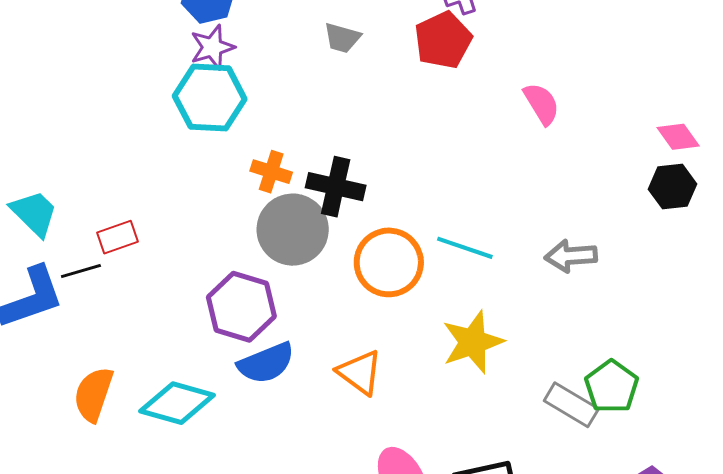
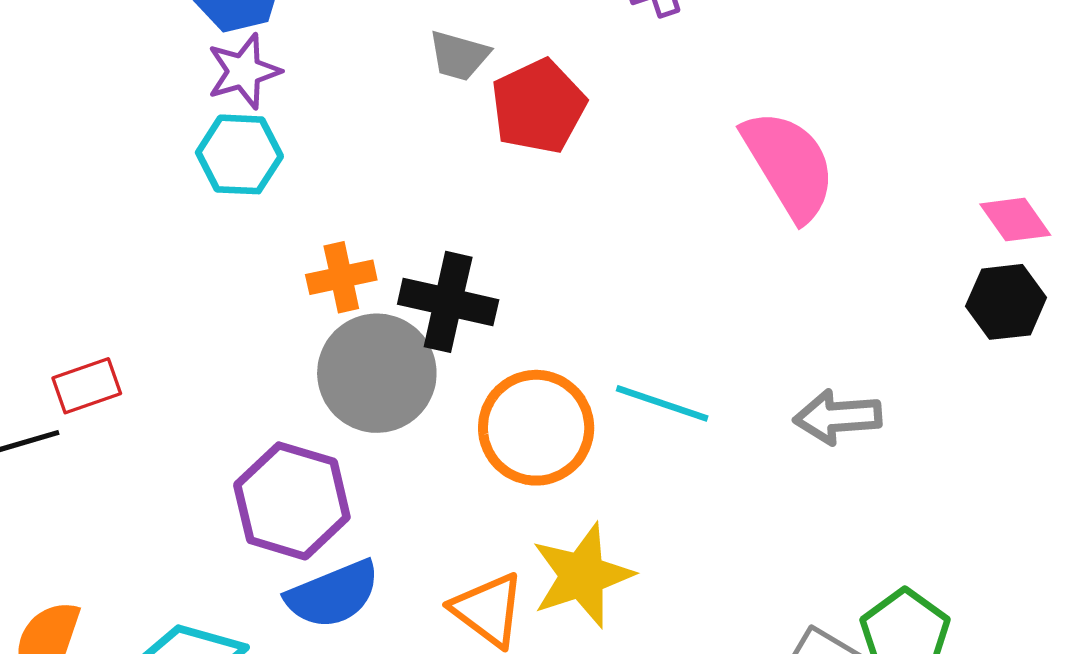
red pentagon: (443, 40) -> (538, 106), moved
cyan hexagon: (210, 97) -> (239, 154), size x0.7
pink semicircle: (542, 104) -> (789, 165), size x1.6
orange cross: (271, 172) -> (341, 277), turned -30
yellow star: (473, 342) -> (582, 576), moved

